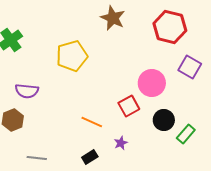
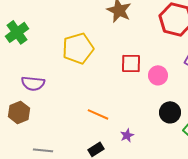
pink circle: (152, 83) -> (158, 75), size x0.7
red square: (129, 106) -> (131, 63), moved, turned 30

